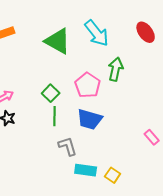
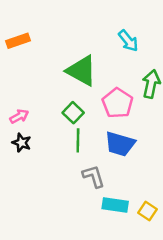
cyan arrow: (97, 33) -> (128, 41), size x0.7
green triangle: (58, 41) -> (82, 71), moved

